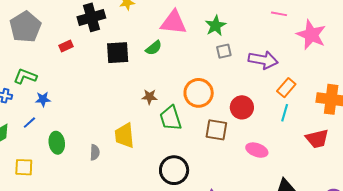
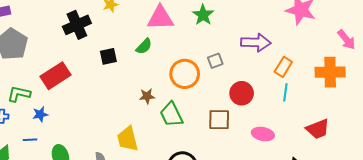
red rectangle: (66, 46) -> (55, 76), moved, size x2.0
gray square: (224, 51) -> (215, 61), moved
black square: (118, 53) -> (108, 56), size x0.7
orange circle: (199, 93) -> (185, 74), moved
blue line: (29, 123) -> (30, 140), turned 48
red trapezoid: (317, 139) -> (318, 129), moved

